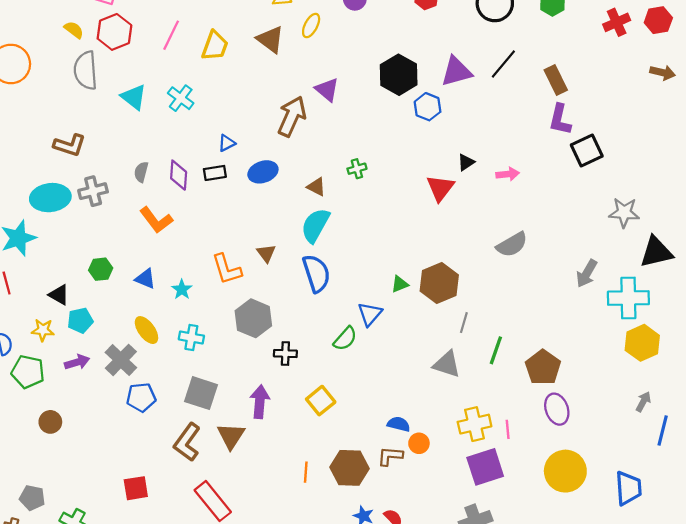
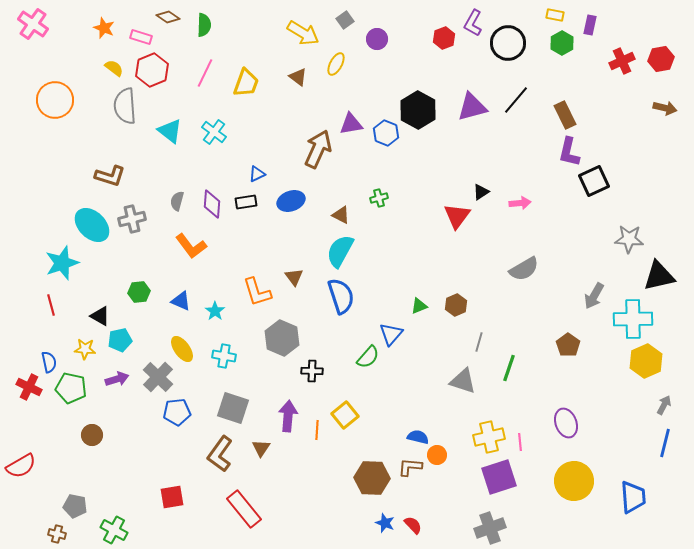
brown triangle: (270, 39) -> (298, 77), size x0.7
purple triangle: (327, 90) -> (351, 124), turned -50
blue hexagon: (428, 107) -> (386, 133), moved
cyan ellipse: (50, 198) -> (92, 225), turned 51
brown hexagon: (439, 283) -> (456, 305), size x0.6
brown pentagon: (543, 367) -> (568, 345), moved, size x0.7
gray arrow: (643, 402) -> (664, 405), moved
brown triangle: (231, 436) -> (261, 448), size x0.7
orange line: (306, 472) -> (317, 430), moved

